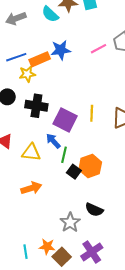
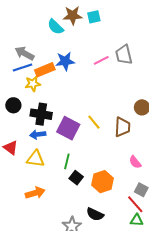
gray arrow: (16, 18) -> (24, 53), moved, turned 48
yellow line: (92, 113) -> (94, 122), turned -42
blue arrow: (53, 141) -> (38, 134), moved, turned -56
orange hexagon: (90, 166) -> (103, 182), moved

